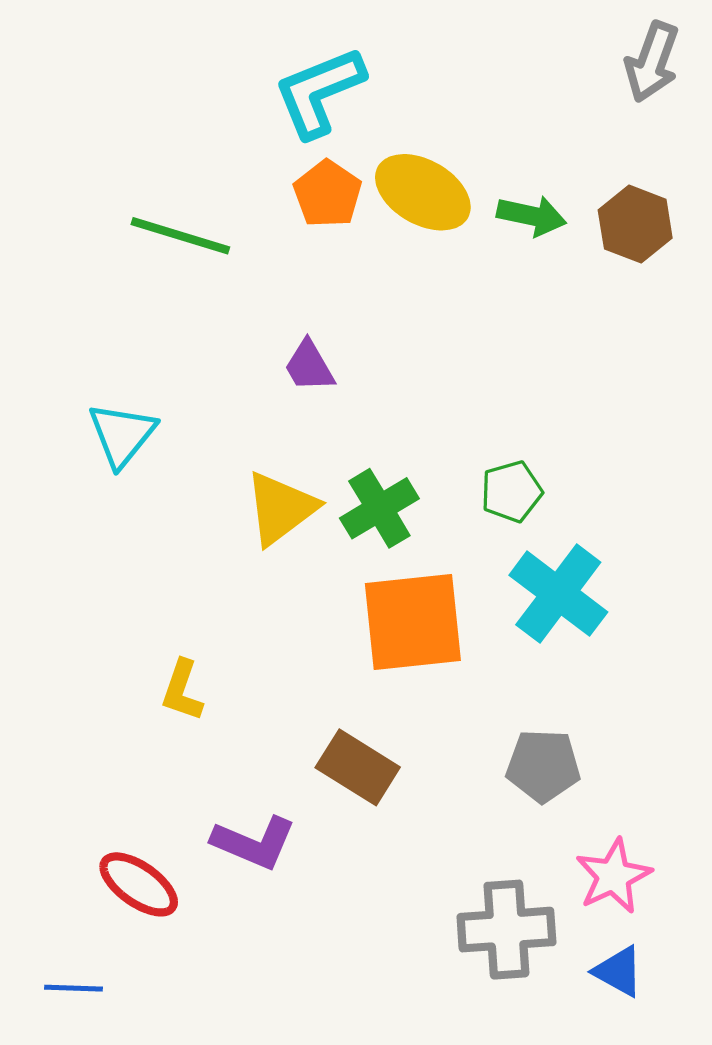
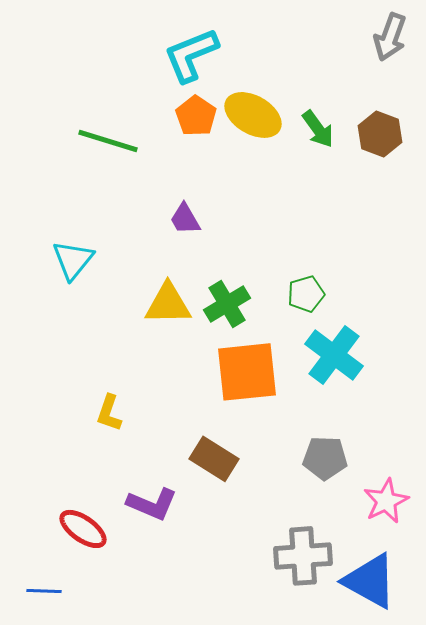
green arrow: (532, 216) -> (318, 129), turned 42
yellow triangle: (281, 508) -> (168, 304), turned 36
pink star: (613, 876) -> (386, 501), moved
blue triangle: (618, 971) -> (370, 581), size x1.8

